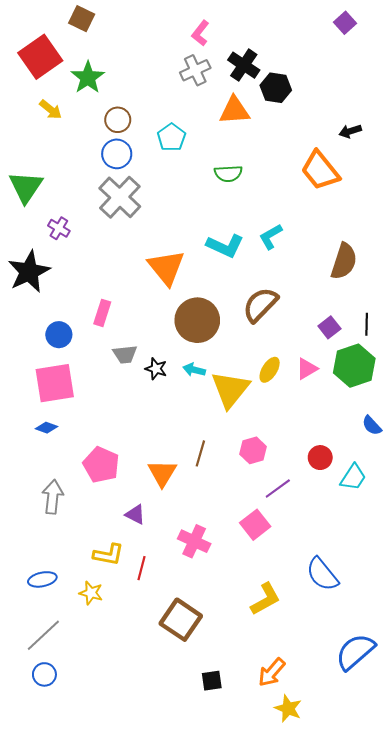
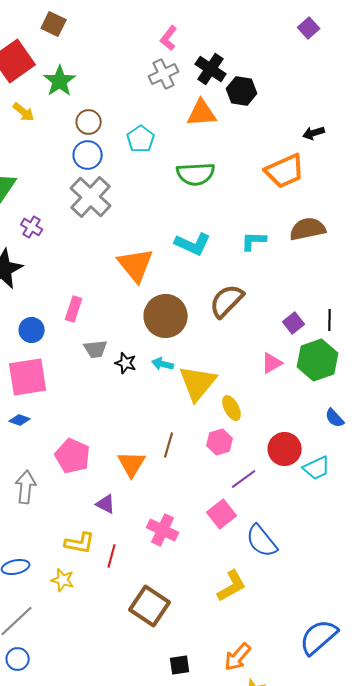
orange trapezoid: (320, 170) -> (285, 171), turned -75
green semicircle: (228, 174) -> (196, 174), size x1.4
cyan L-shape: (271, 237) -> (254, 241), moved, turned 32
brown semicircle: (344, 261) -> (308, 229), moved, turned -120
yellow ellipse: (270, 370) -> (232, 408), moved, turned -60
red circle: (320, 458) -> (285, 449), size x1.4
cyan trapezoid: (353, 477) -> (317, 468), turned 32
blue semicircle: (322, 574) -> (262, 541), moved

